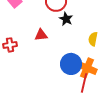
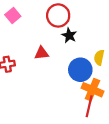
blue circle: (71, 64) -> (80, 70), moved

